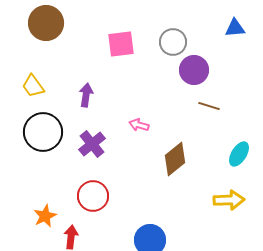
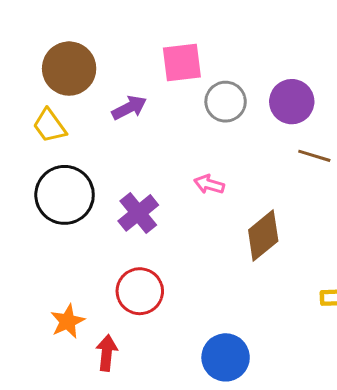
brown circle: (46, 23) -> (69, 69), moved
gray circle: (173, 42) -> (226, 102), moved
purple arrow: (86, 95) -> (129, 108), moved, turned 55

